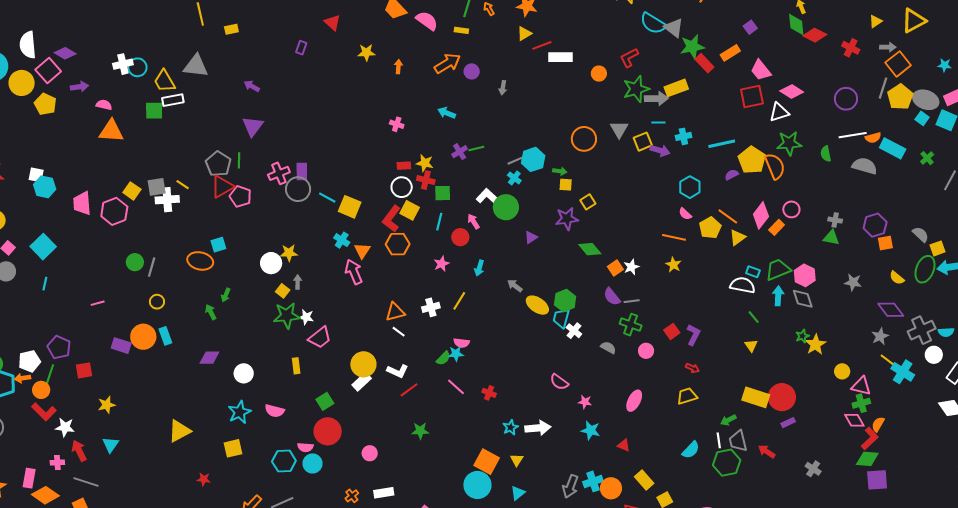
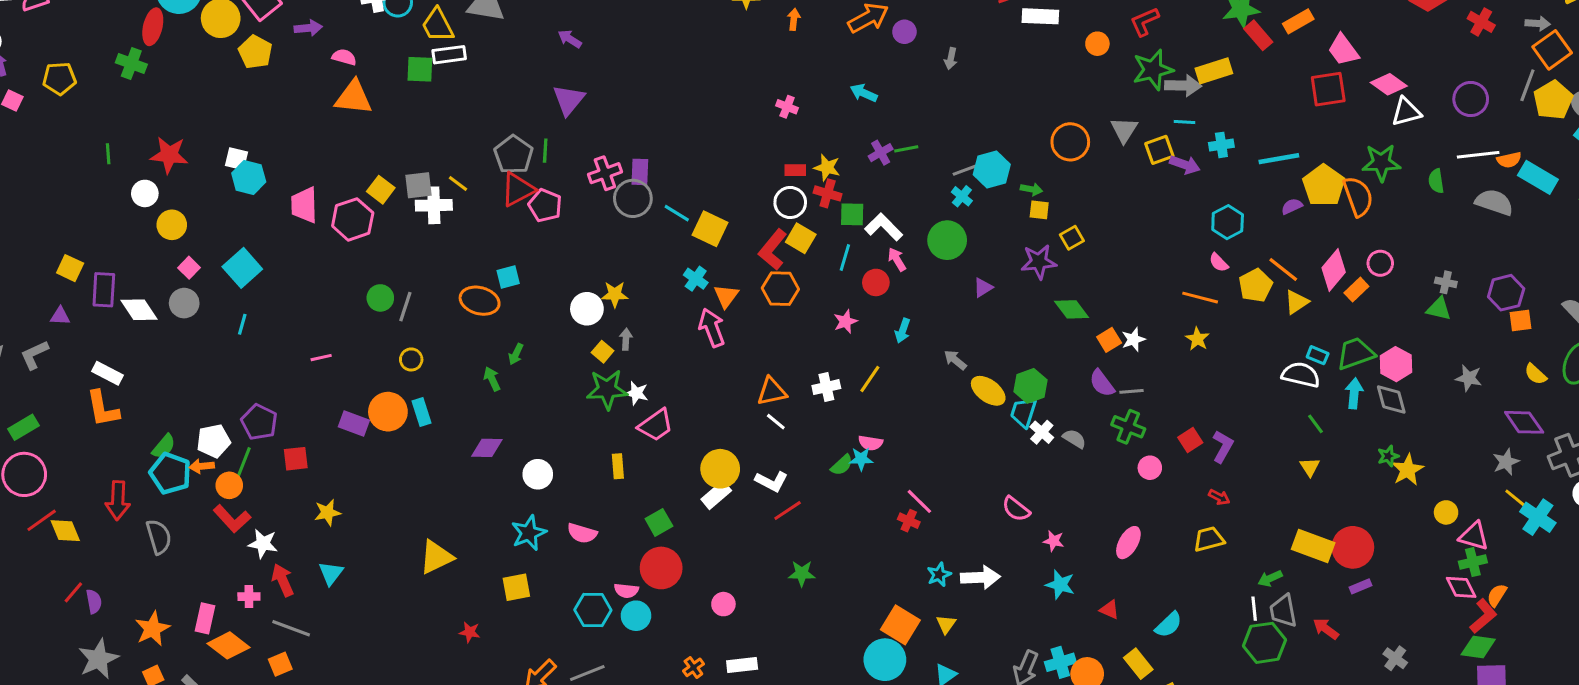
white triangle: (779, 112) -> (1406, 112), moved
white L-shape: (489, 197) -> (884, 227), moved
gray semicircle: (608, 348) -> (1074, 439), moved
pink line: (456, 387) -> (919, 501), moved
cyan semicircle: (691, 450) -> (1169, 625), moved

